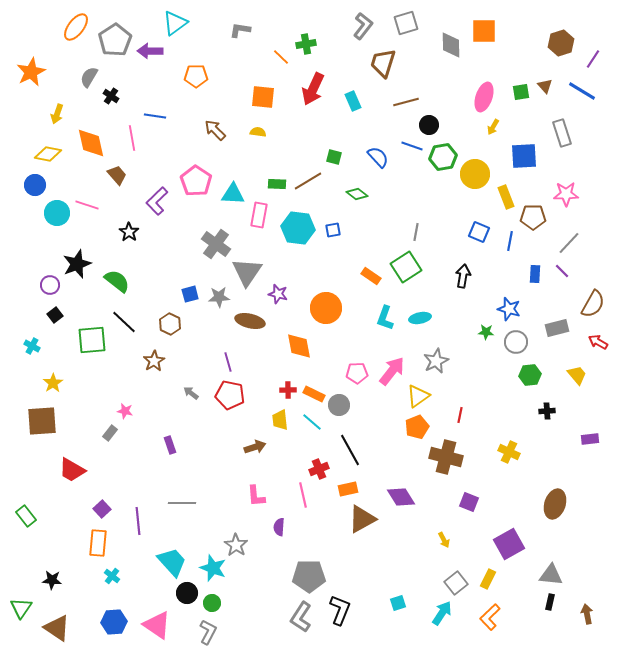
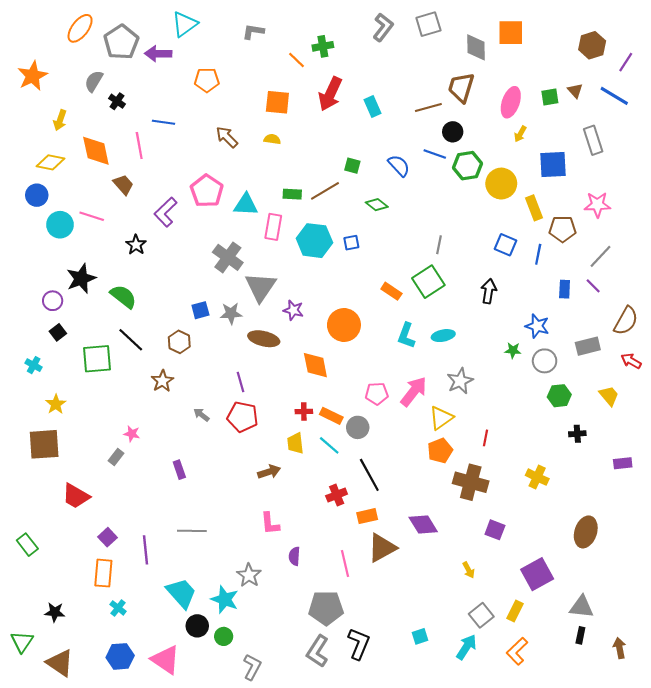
brown trapezoid: (383, 63) -> (461, 87), moved
pink line: (303, 495) -> (345, 564), moved
gray L-shape: (208, 632) -> (252, 667), moved

